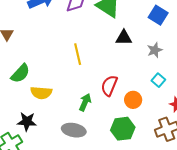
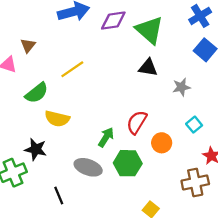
black triangle: (124, 38) -> (148, 68), moved
gray star: (155, 50) -> (181, 87), moved
yellow line: (78, 54) -> (72, 69), moved, turned 60
green hexagon: (123, 129) -> (128, 163), moved

